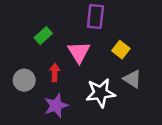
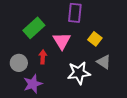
green rectangle: (43, 36) -> (34, 28), size x1.5
purple star: (56, 106) -> (33, 84), moved

